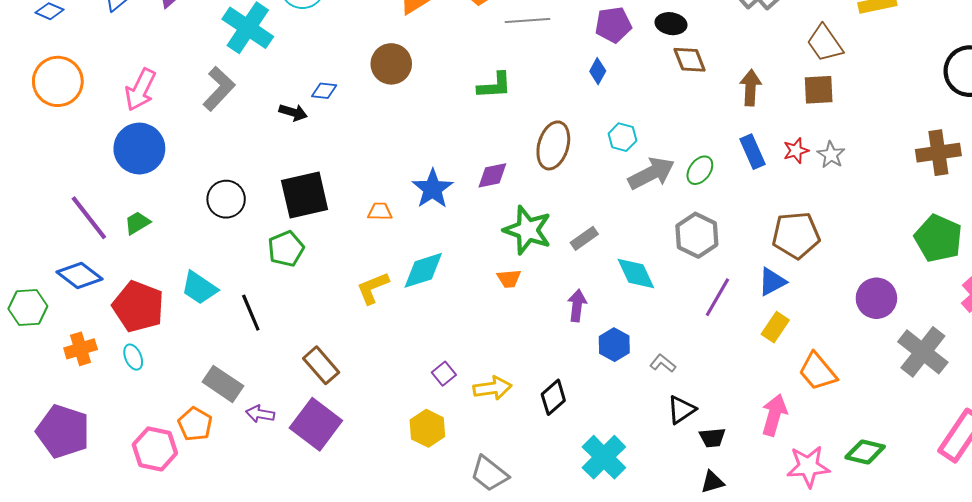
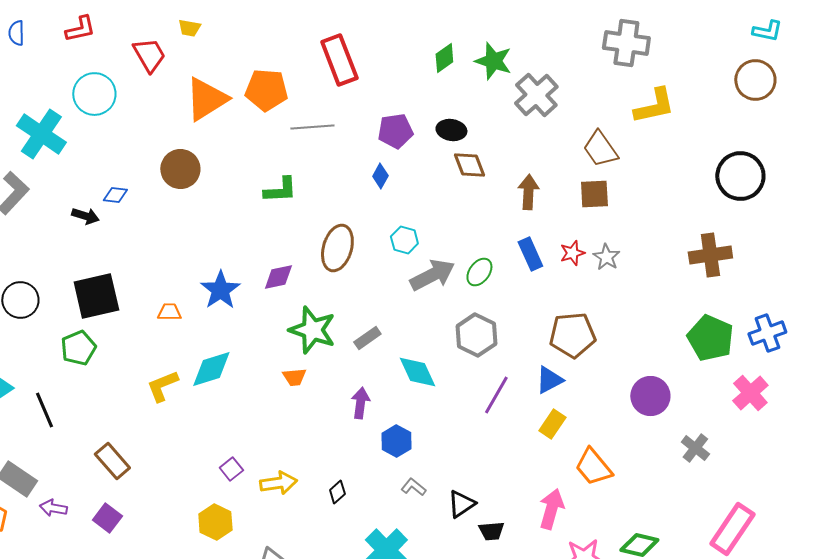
gray cross: (923, 352) -> (695, 448), size x0.6
gray L-shape: (663, 363) -> (413, 487), moved
black diamond: (553, 397) -> (337, 492), size x0.7
purple square: (316, 424) -> (107, 518), size x0.6

